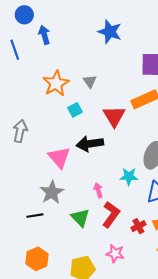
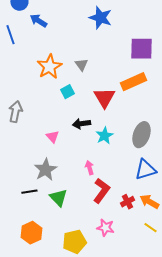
blue arrow: (44, 35) -> (38, 21), turned -42
black arrow: (90, 144) -> (81, 124), size x0.7
pink triangle: (59, 157) -> (52, 137), size x0.6
cyan star: (129, 176) -> (104, 136), moved, turned -30
green triangle: (80, 218) -> (58, 198), moved

